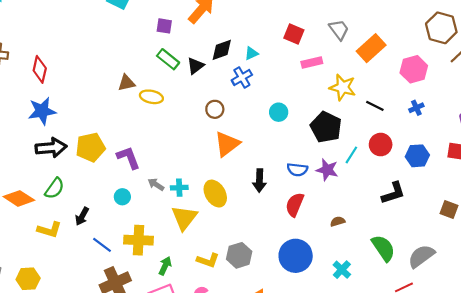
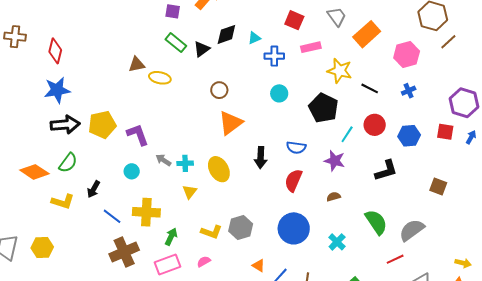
blue cross: (242, 77) -> (274, 56), moved, turned 30
purple star: (327, 170) -> (335, 161), moved
yellow triangle: (184, 218) -> (190, 192), size x0.6

